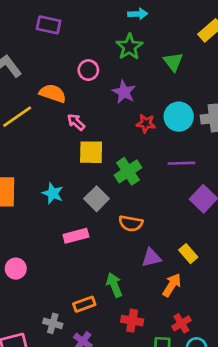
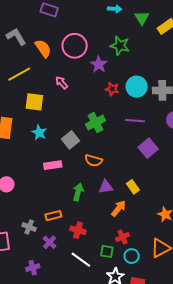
green star: (129, 47) -> (120, 46), moved, turned -30
green triangle: (173, 62) -> (142, 18), moved
pink circle: (88, 70) -> (75, 46), size x1.6
orange semicircle: (53, 93) -> (43, 48), moved, turned 30
yellow square: (91, 152) -> (34, 102), moved
green arrow: (114, 285) -> (78, 192), moved, turned 30
red cross: (132, 321) -> (78, 230), moved

